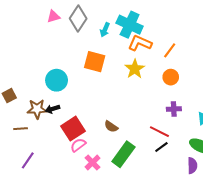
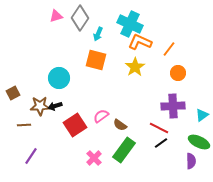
cyan arrow: (105, 30) -> (98, 34), moved
orange circle: (171, 77) -> (178, 73), moved
purple cross: (174, 109) -> (173, 106), size x1.6
brown semicircle: (111, 126) -> (120, 125), moved
pink semicircle: (78, 145) -> (101, 116), moved

